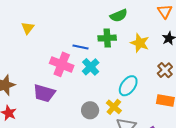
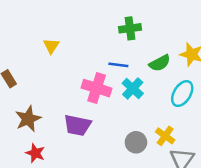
green semicircle: (119, 16) -> (160, 63), moved
green cross: (107, 38) -> (130, 28), moved
cyan ellipse: (128, 86) -> (182, 94), moved

